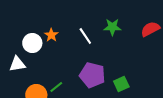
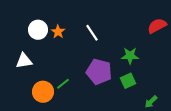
green star: (112, 27) -> (130, 56), moved
white circle: (32, 43) -> (38, 30), moved

